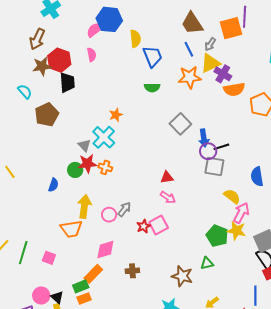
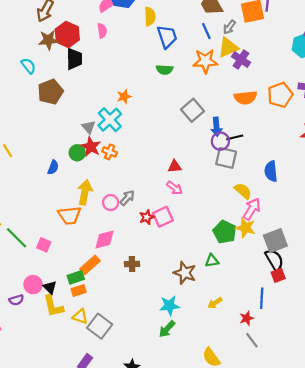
orange semicircle: (234, 89) -> (245, 98), moved
red star: (87, 164) -> (91, 147), turned 30
green line: (23, 253) -> (17, 238), turned -65

